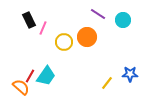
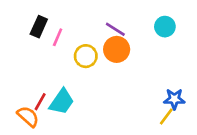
purple line: (98, 14) -> (115, 29), moved
black rectangle: (29, 20) -> (39, 27), turned 49
yellow line: (107, 83) -> (166, 116), moved

